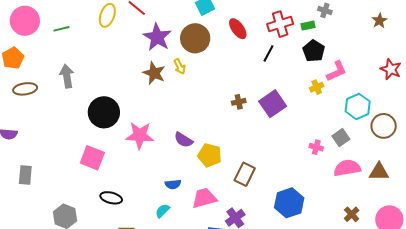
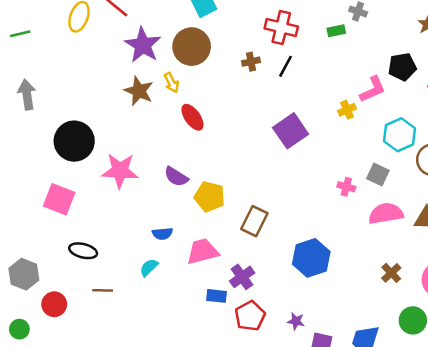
red cross: (280, 24) -> (281, 27), moved, turned 30
red ellipse: (238, 29) -> (192, 117), moved
black pentagon: (314, 51) -> (402, 67), moved, turned 30
brown cross: (239, 102) -> (251, 62), moved
gray square: (341, 138) -> (378, 175), turned -30

